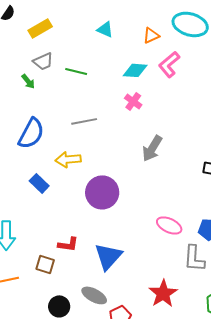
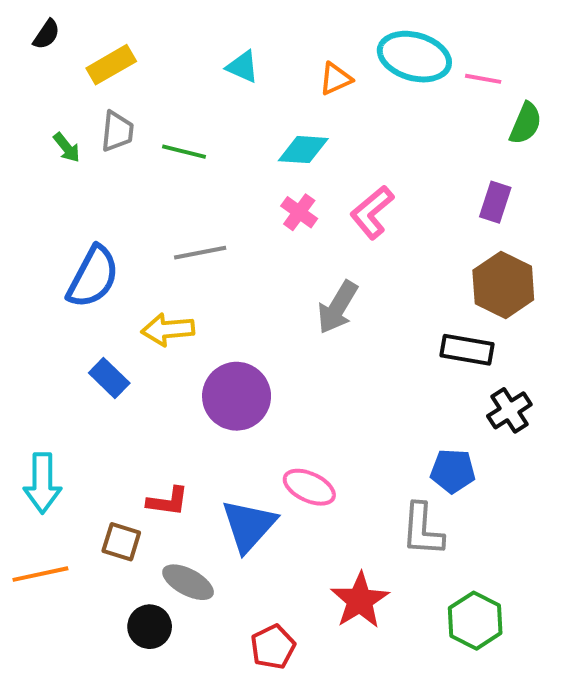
gray trapezoid: (43, 61) -> (117, 131), turned -60
pink L-shape: (169, 64) -> (372, 212), moved
green arrow: (28, 81) -> (67, 148), moved
pink ellipse: (169, 225) -> (309, 487), moved
gray ellipse: (94, 295) -> (188, 582), moved

